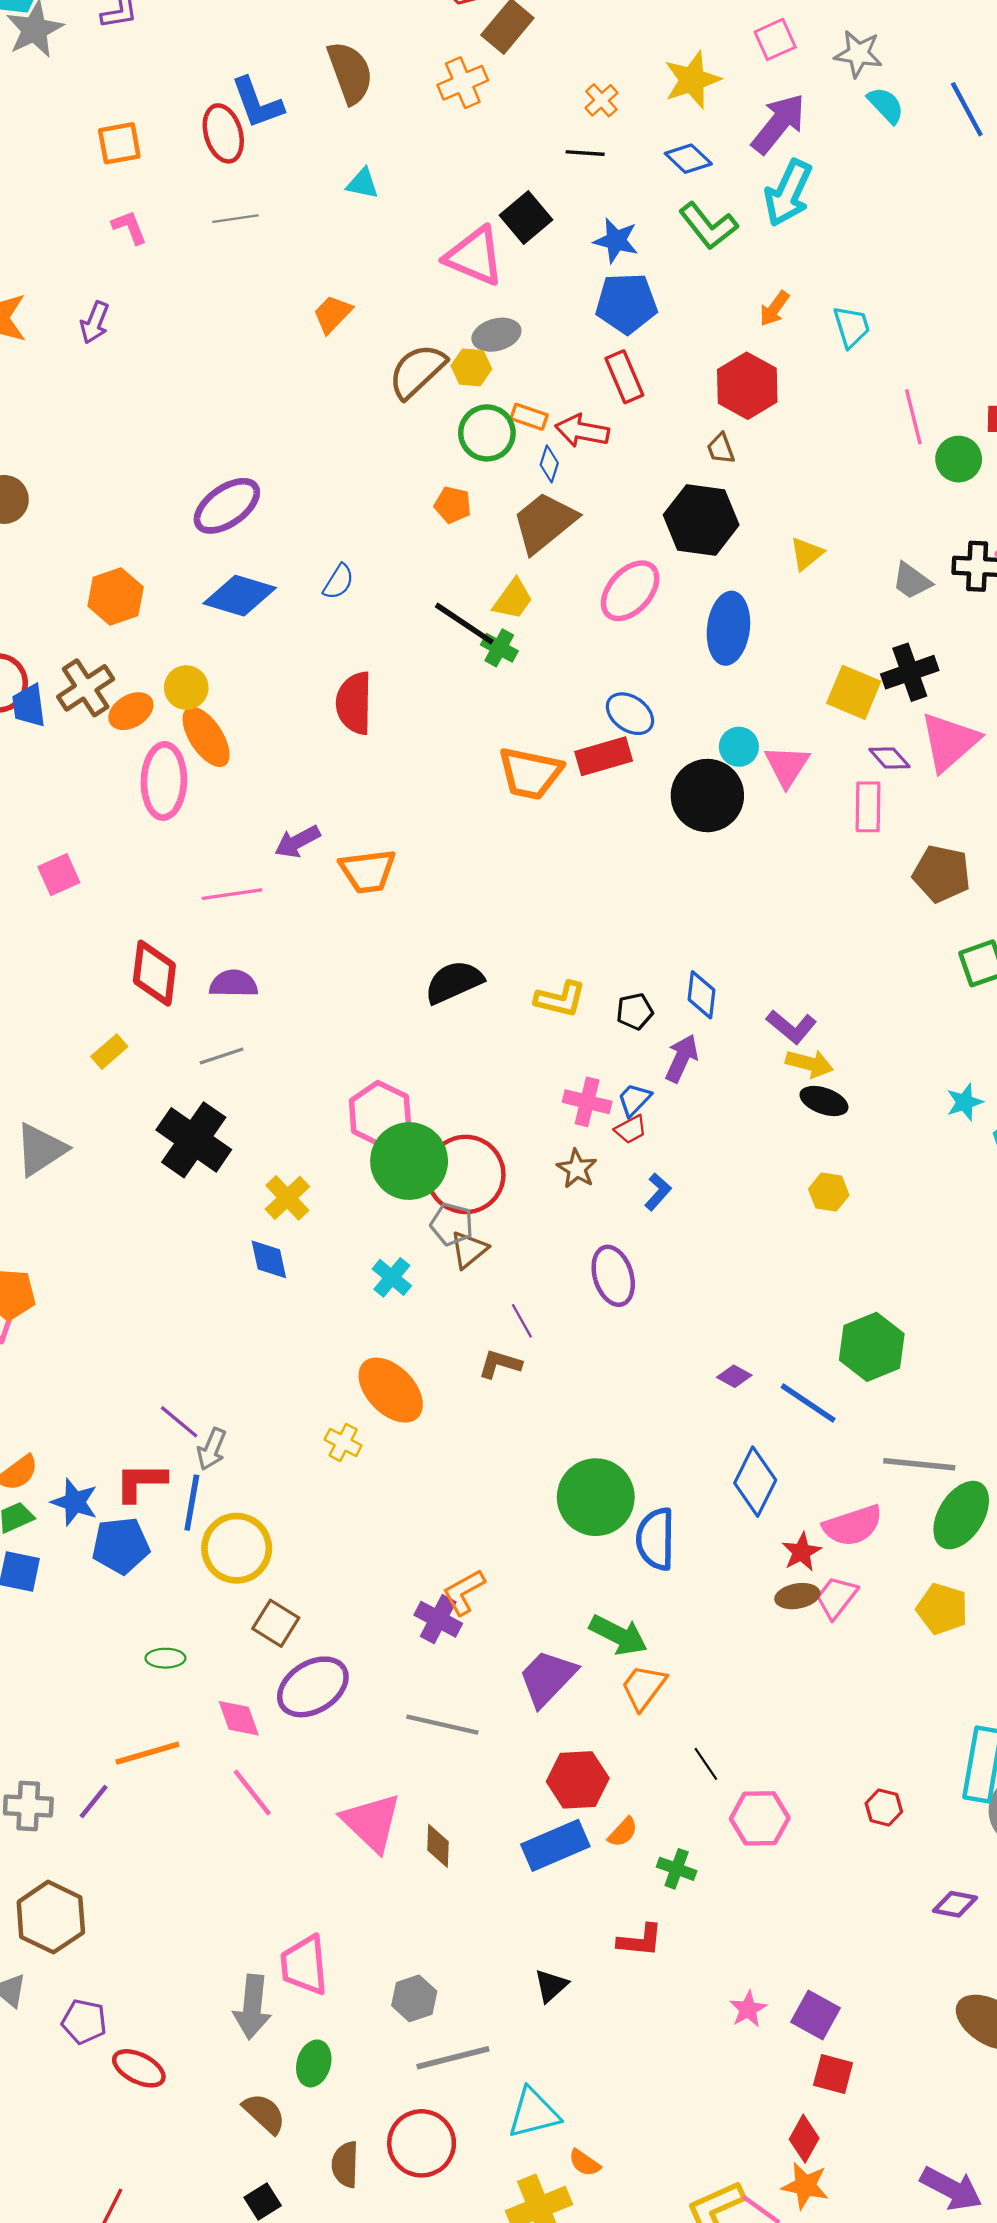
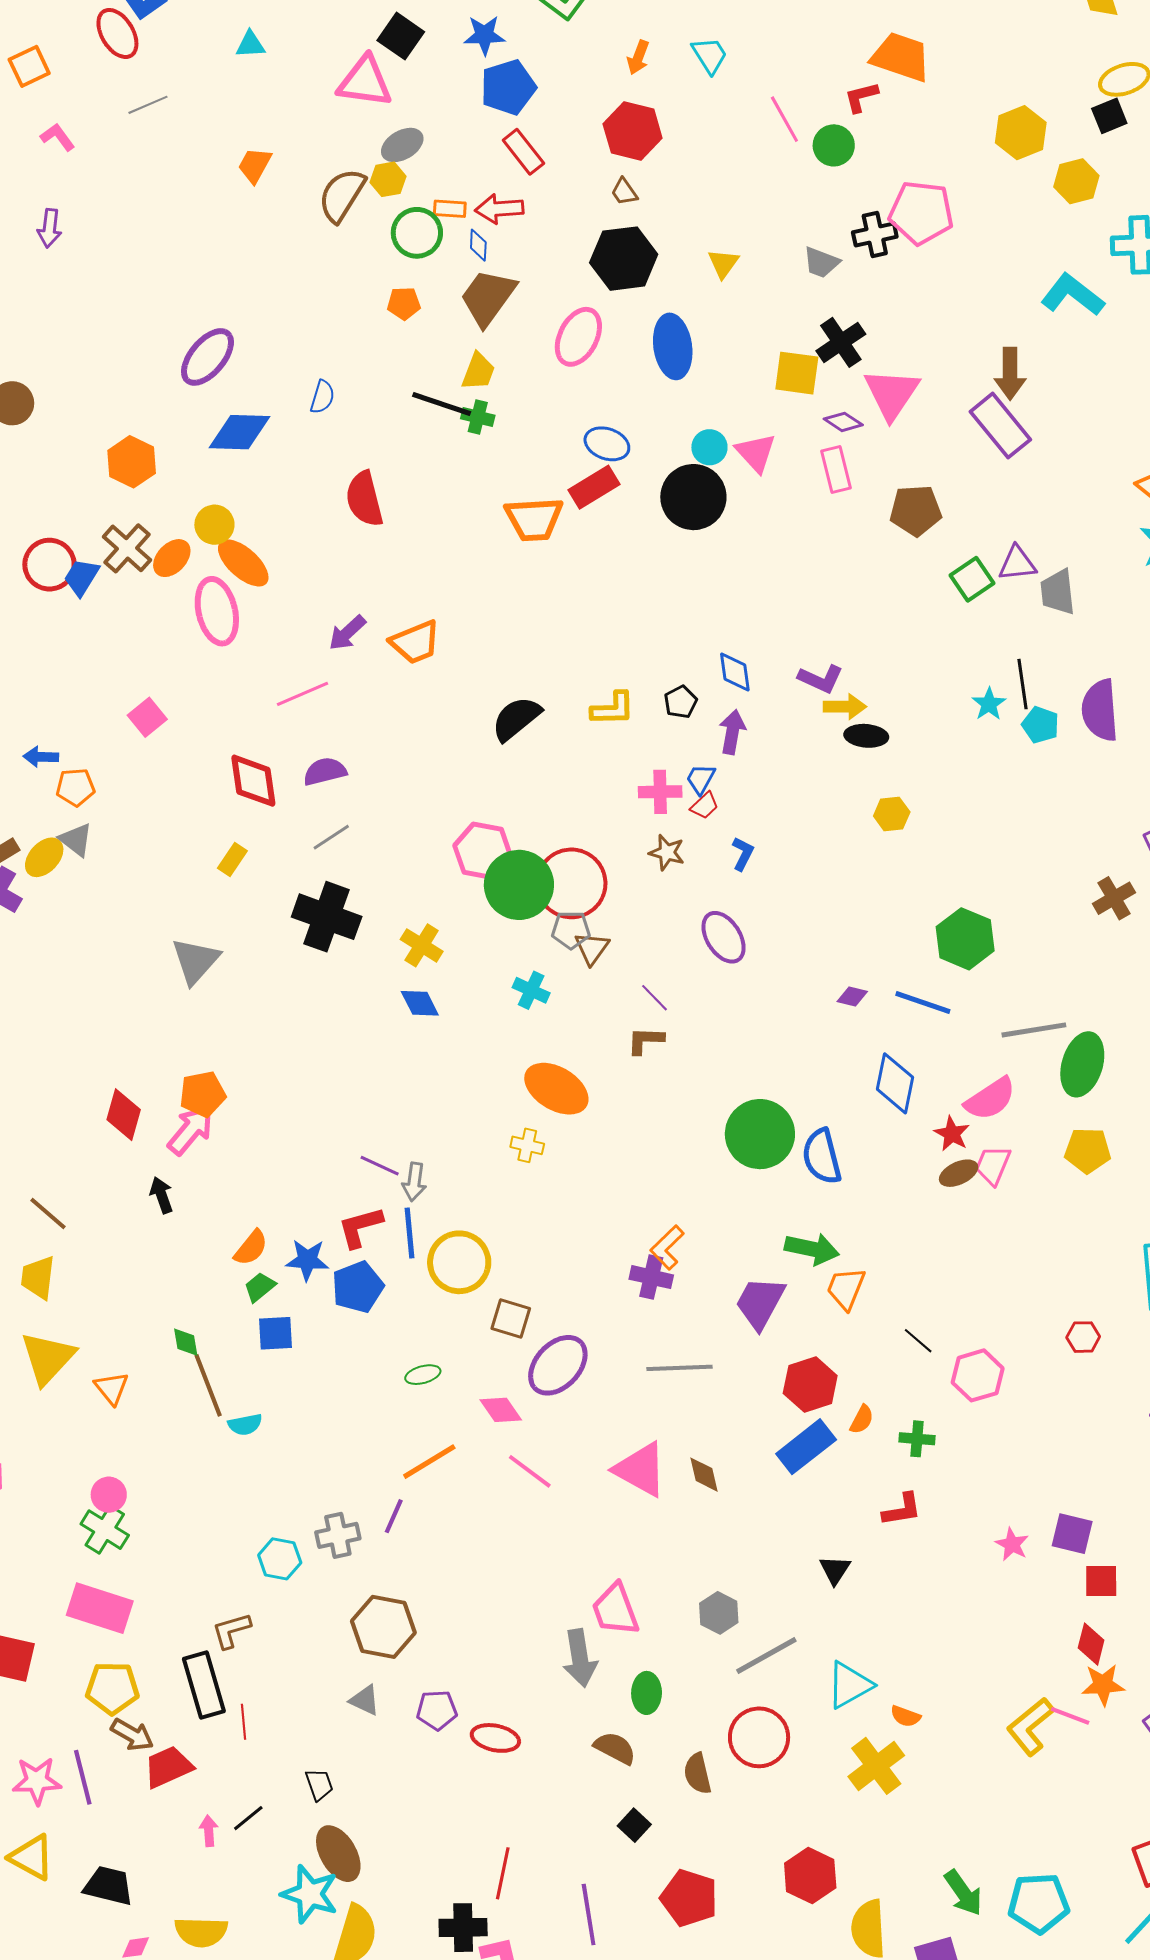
blue trapezoid: (29, 706) -> (82, 577), turned 54

